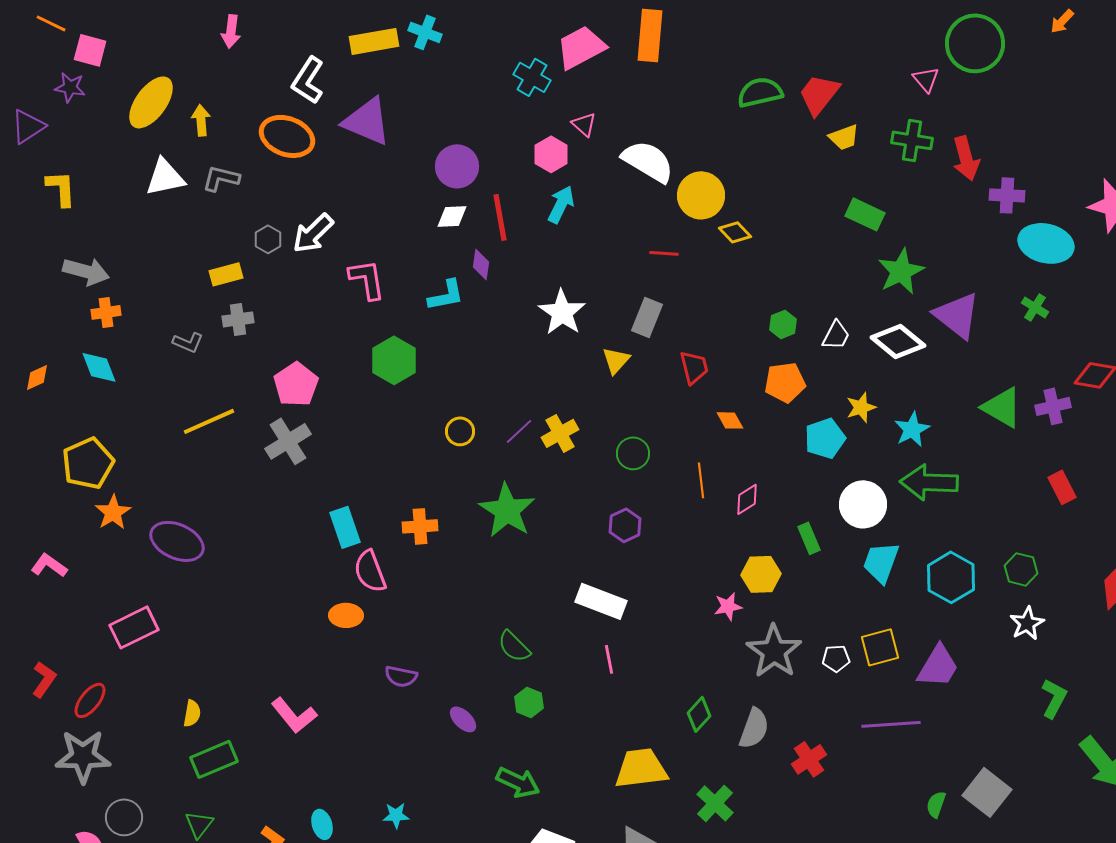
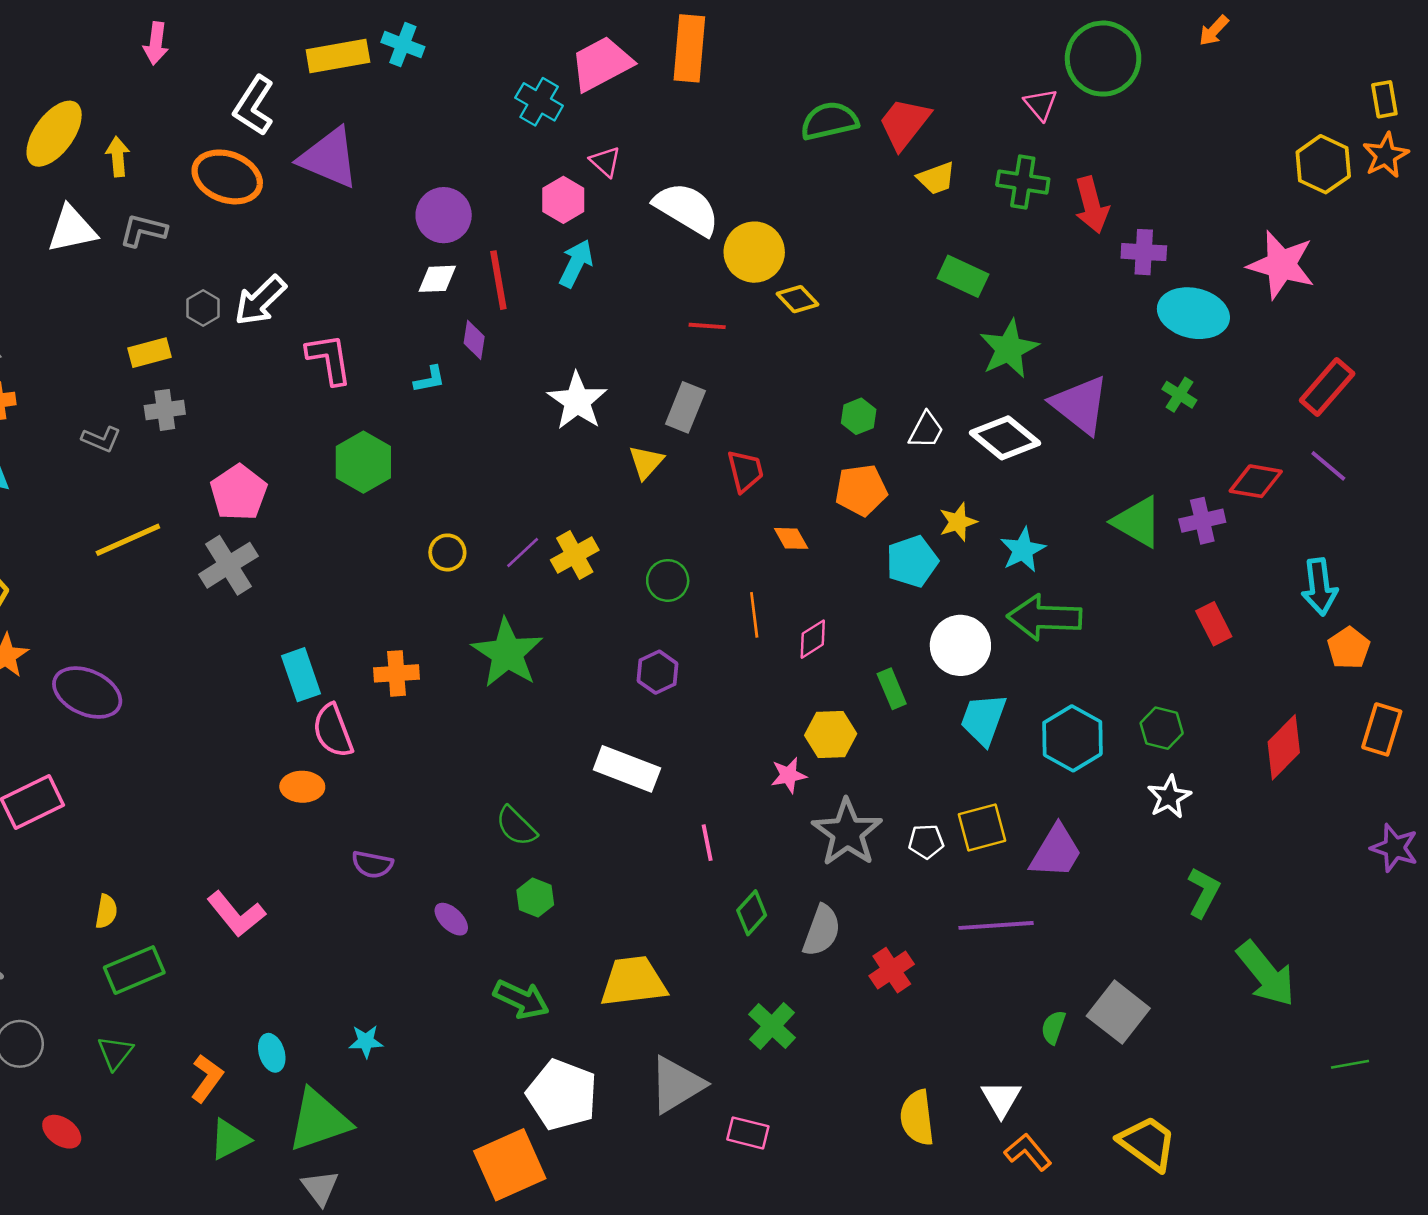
cyan L-shape: (446, 295) -> (430, 379), size x0.7
pink line: (609, 659) -> (707, 843), moved
yellow trapezoid: (641, 768) -> (633, 981), moved

